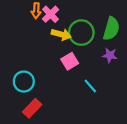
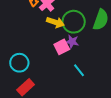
purple star: (110, 55) -> (72, 42), moved

